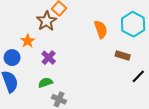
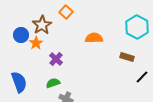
brown star: (46, 21) -> (42, 25), moved
orange semicircle: (101, 29) -> (94, 38), moved, turned -72
blue circle: (12, 58) -> (21, 35), moved

